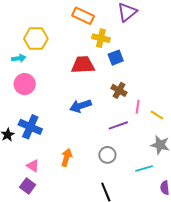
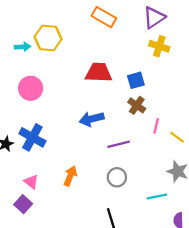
yellow cross: (101, 38) -> (159, 46), moved
cyan arrow: (19, 58) -> (23, 47), moved
blue square: (116, 58) -> (136, 80), moved
purple line: (118, 125) -> (119, 144), moved

